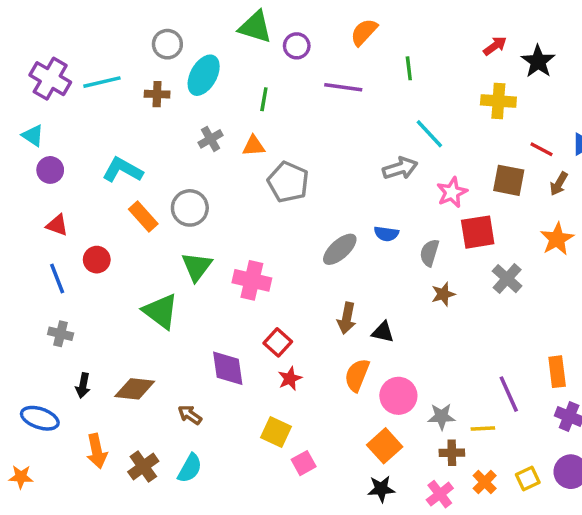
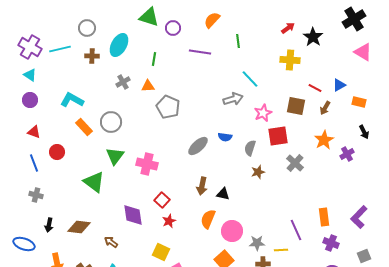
gray circle: (167, 44) -> (87, 28), moved
cyan triangle: (33, 135) -> (30, 75), moved

